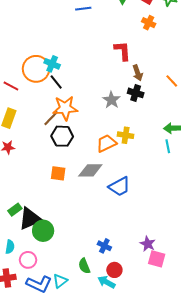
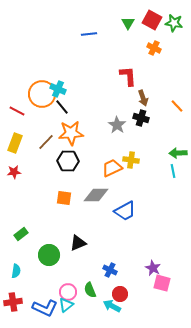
brown line: (51, 118) -> (46, 142), moved
black triangle: (30, 219) -> (78, 243), moved, size x0.7
pink circle: (28, 260) -> (68, 292), moved

